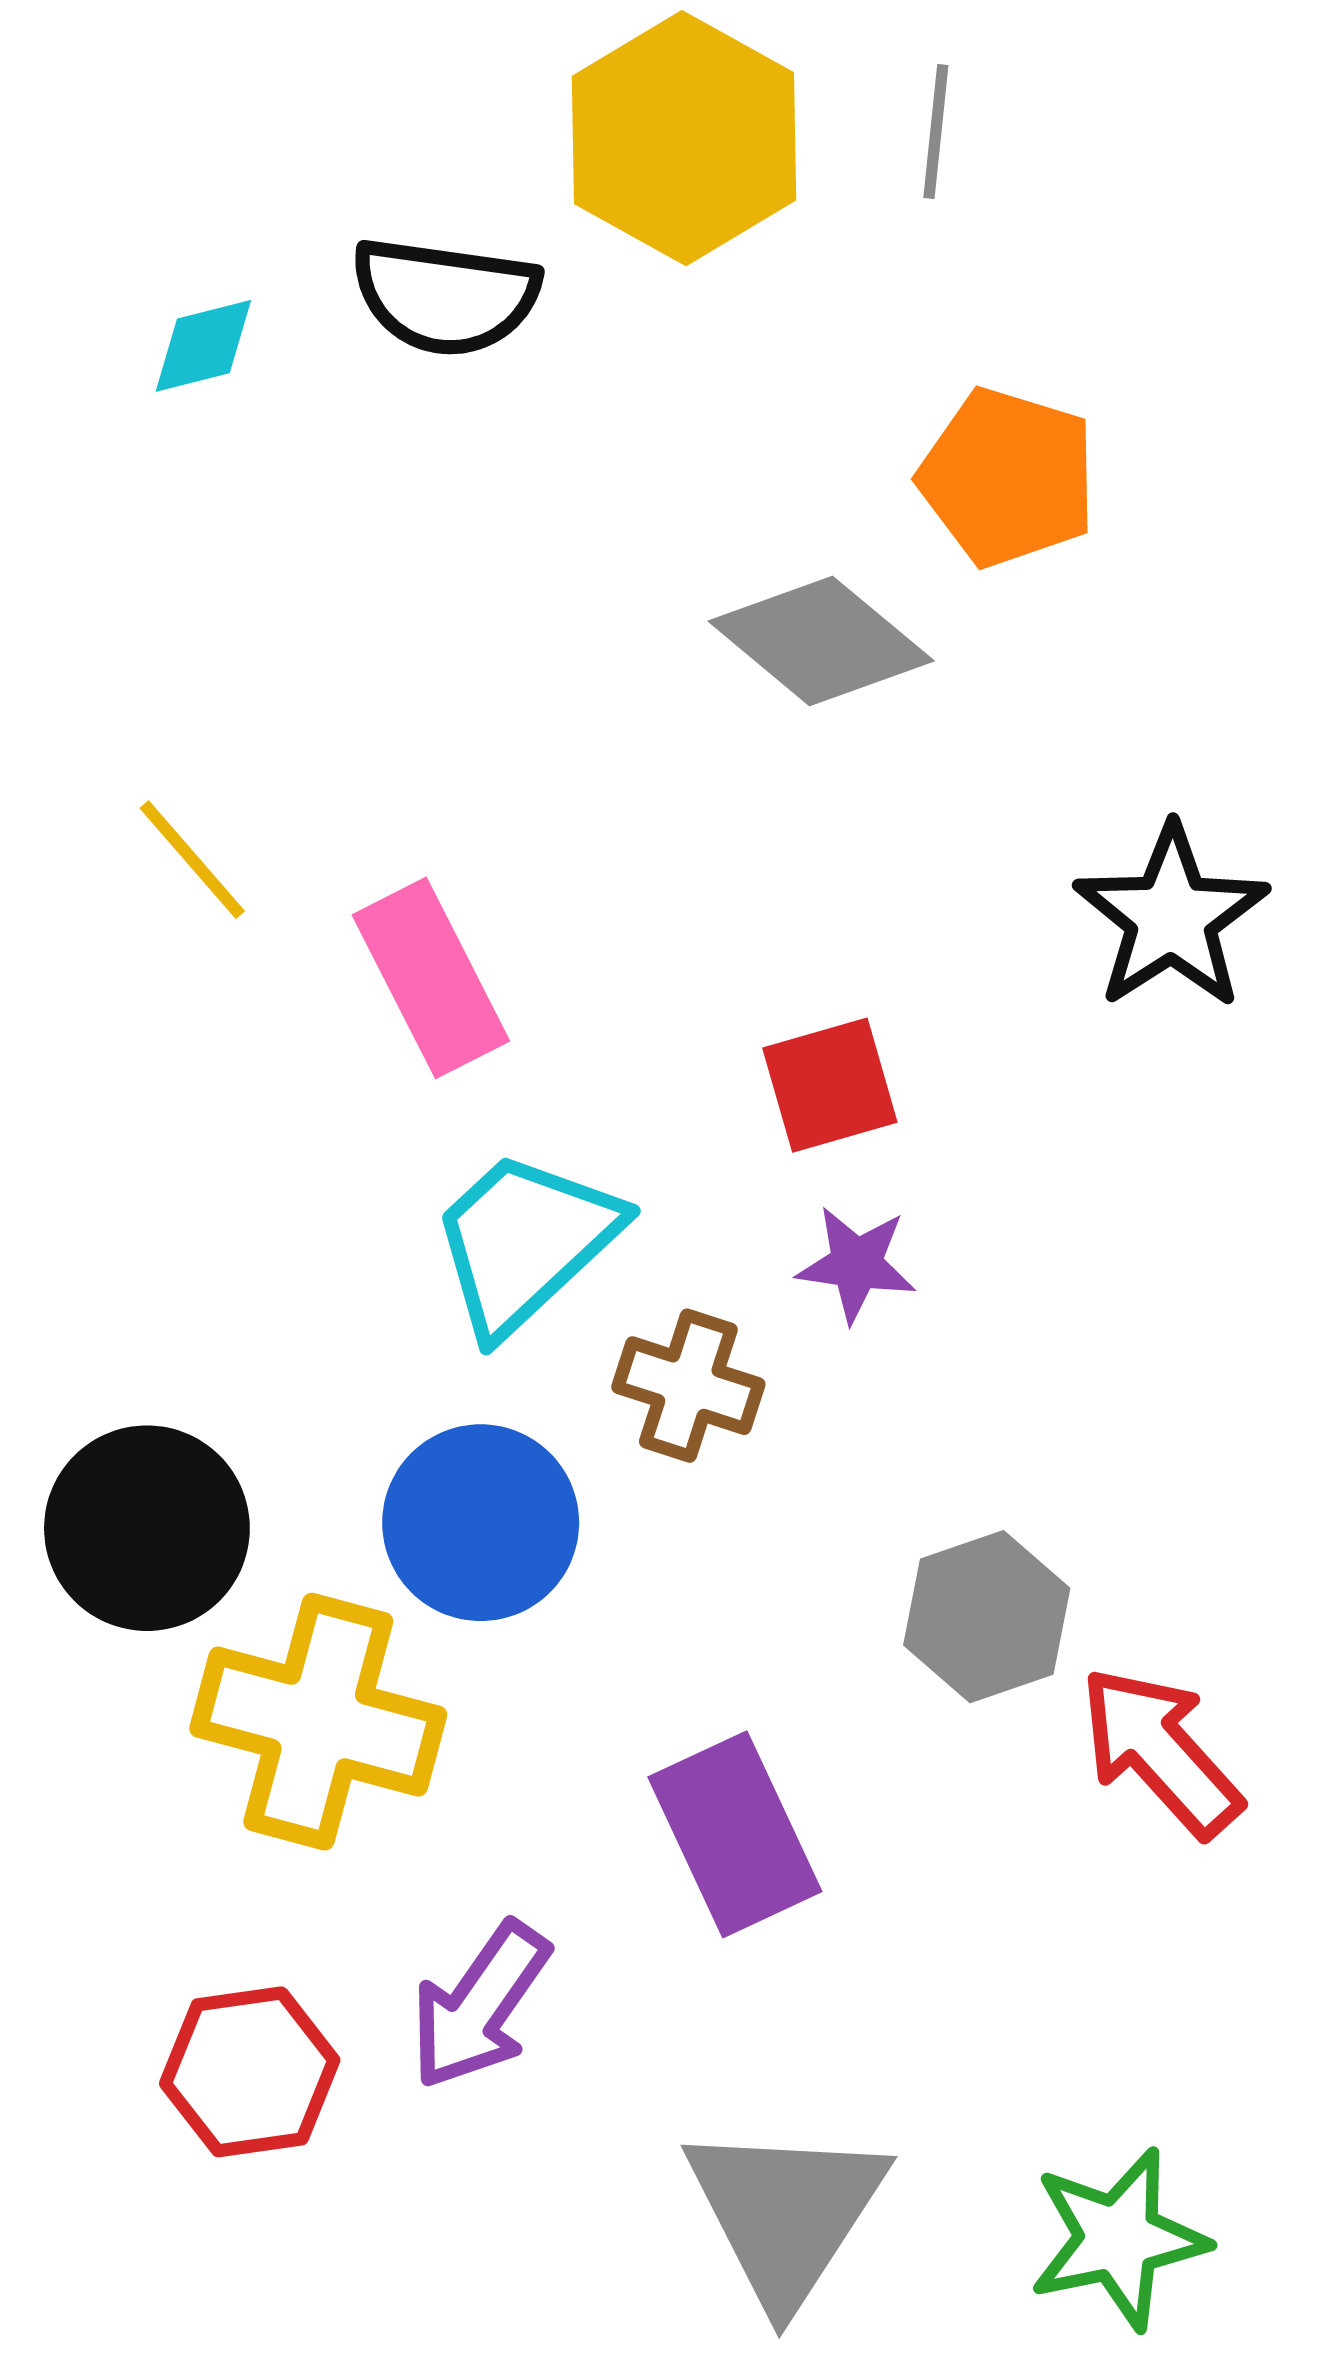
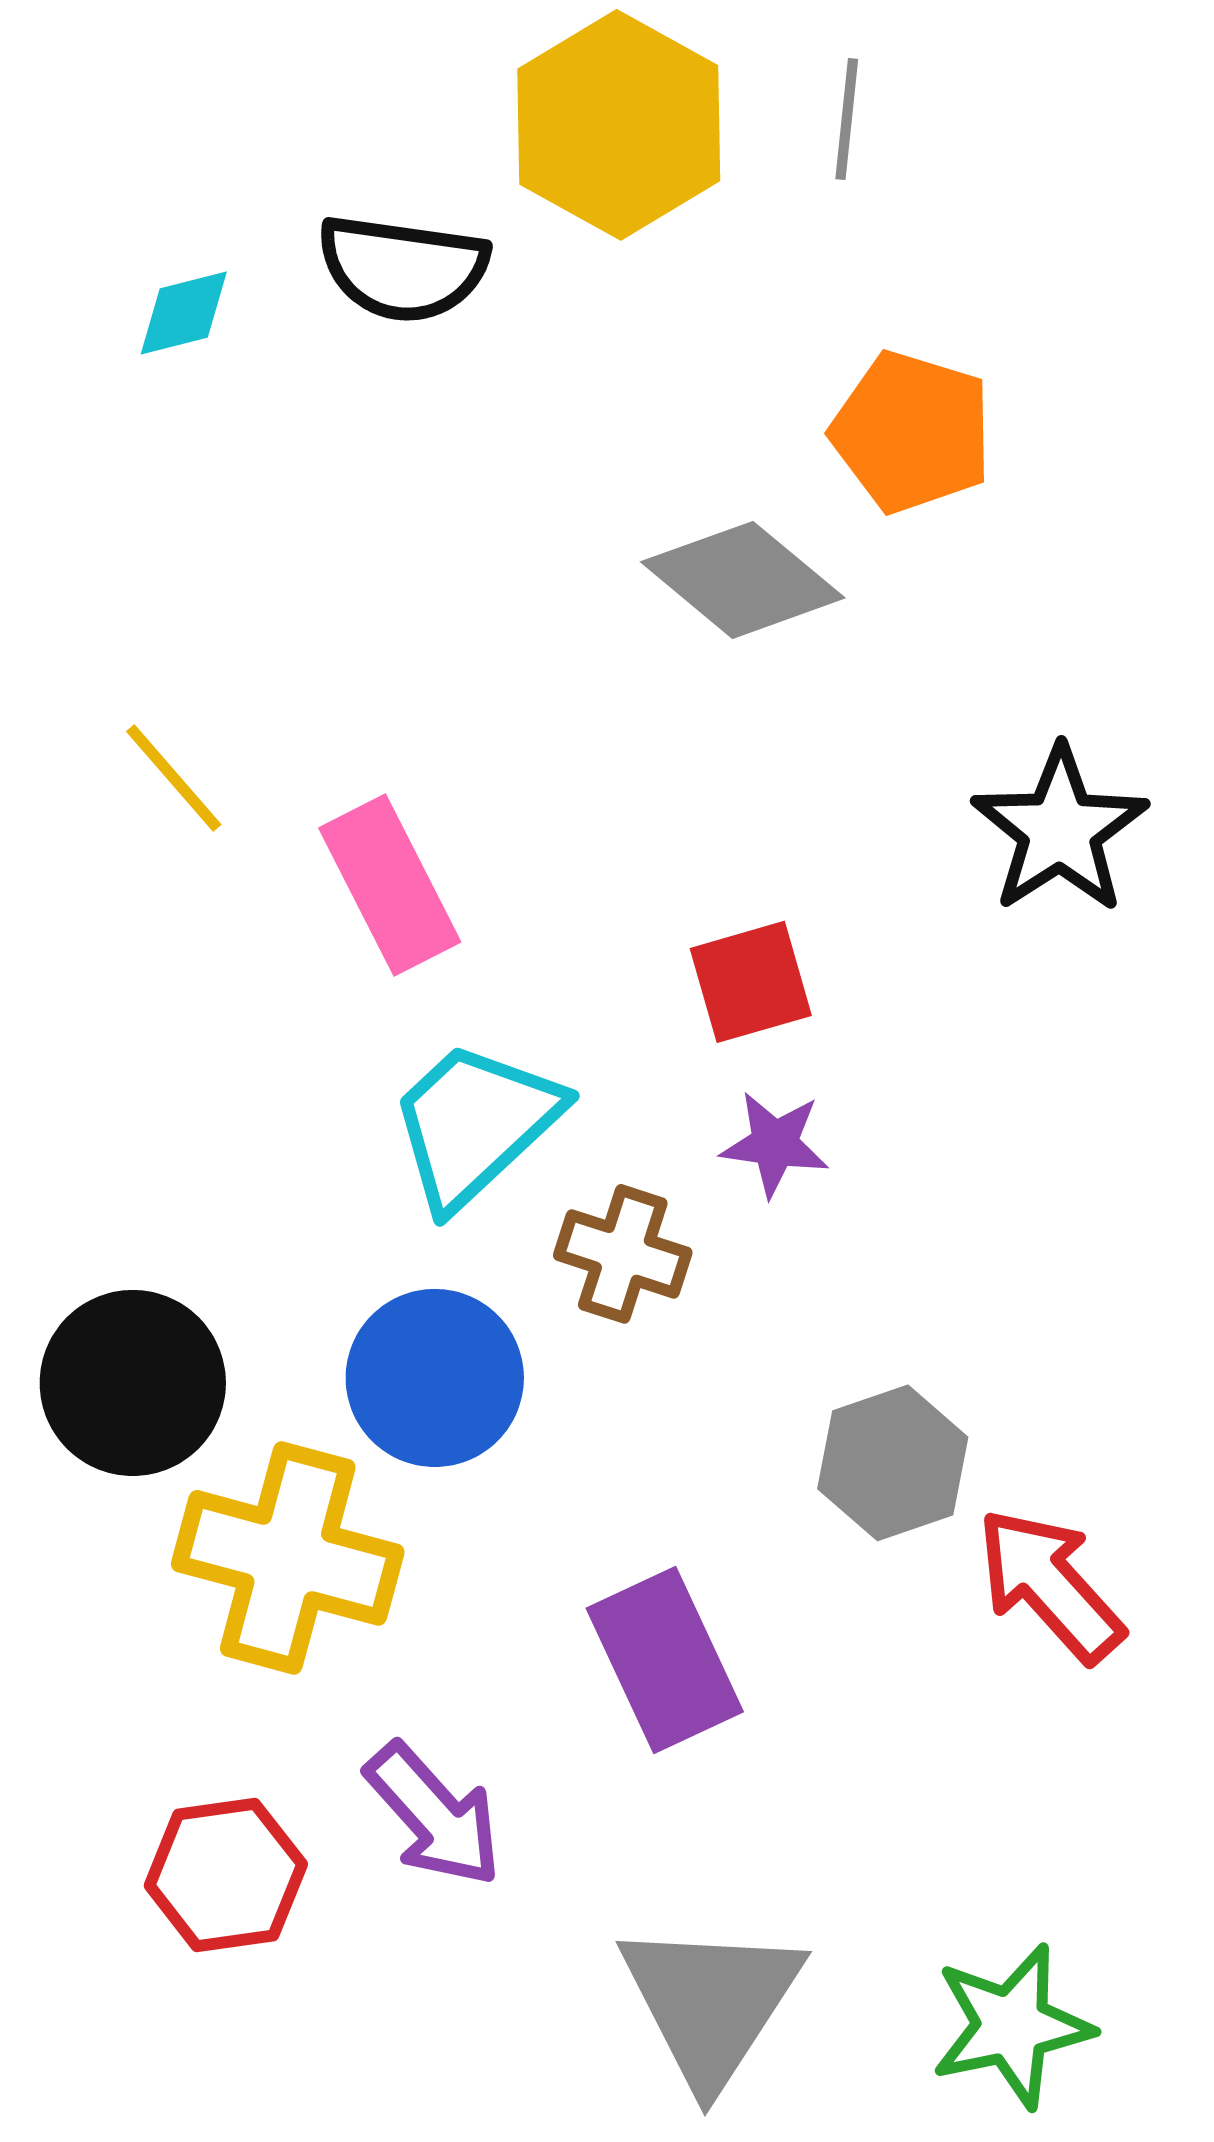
purple arrow: (480, 2006) -> (434, 1815), turned -77

